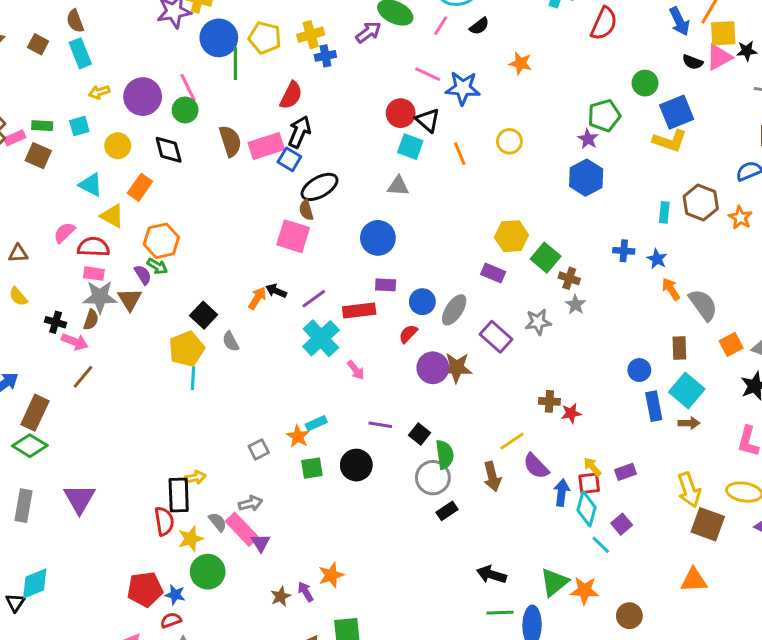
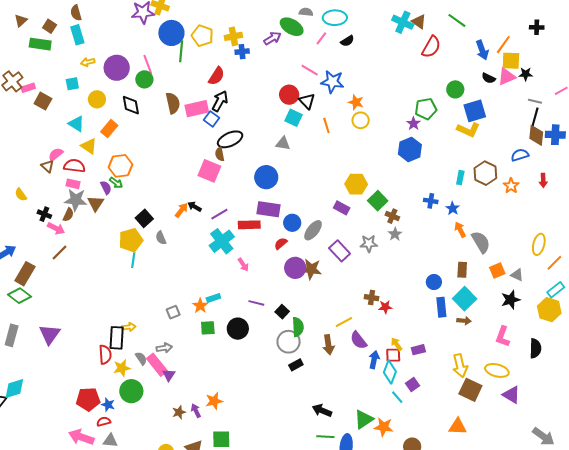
orange star: (520, 63) -> (356, 102), moved
green rectangle: (42, 126) -> (40, 44), moved, size x1.5
brown triangle: (18, 253) -> (47, 166), moved, turned 40
purple rectangle: (386, 285) -> (269, 209), size x1.6

